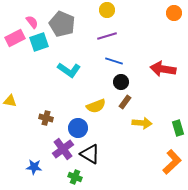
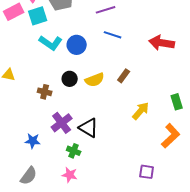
cyan L-shape: (69, 70) -> (51, 43), moved
black circle: (121, 82) -> (70, 79), moved
yellow arrow: (142, 123) -> (141, 111), moved, turned -54
blue circle: (78, 128) -> (77, 45), moved

